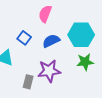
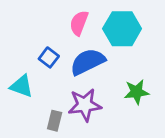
cyan hexagon: (81, 35) -> (122, 29), moved
blue semicircle: (51, 41) -> (88, 62), size x1.4

